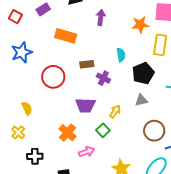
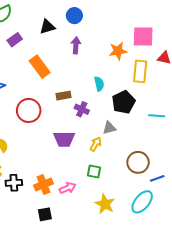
orange rectangle: (66, 36) -> (40, 67), turned 40
gray triangle: (141, 100) -> (109, 128), moved
green square: (103, 130) -> (94, 172), moved, turned -32
orange cross: (68, 133) -> (43, 184), moved, turned 30
black cross: (35, 156) -> (14, 183), moved

